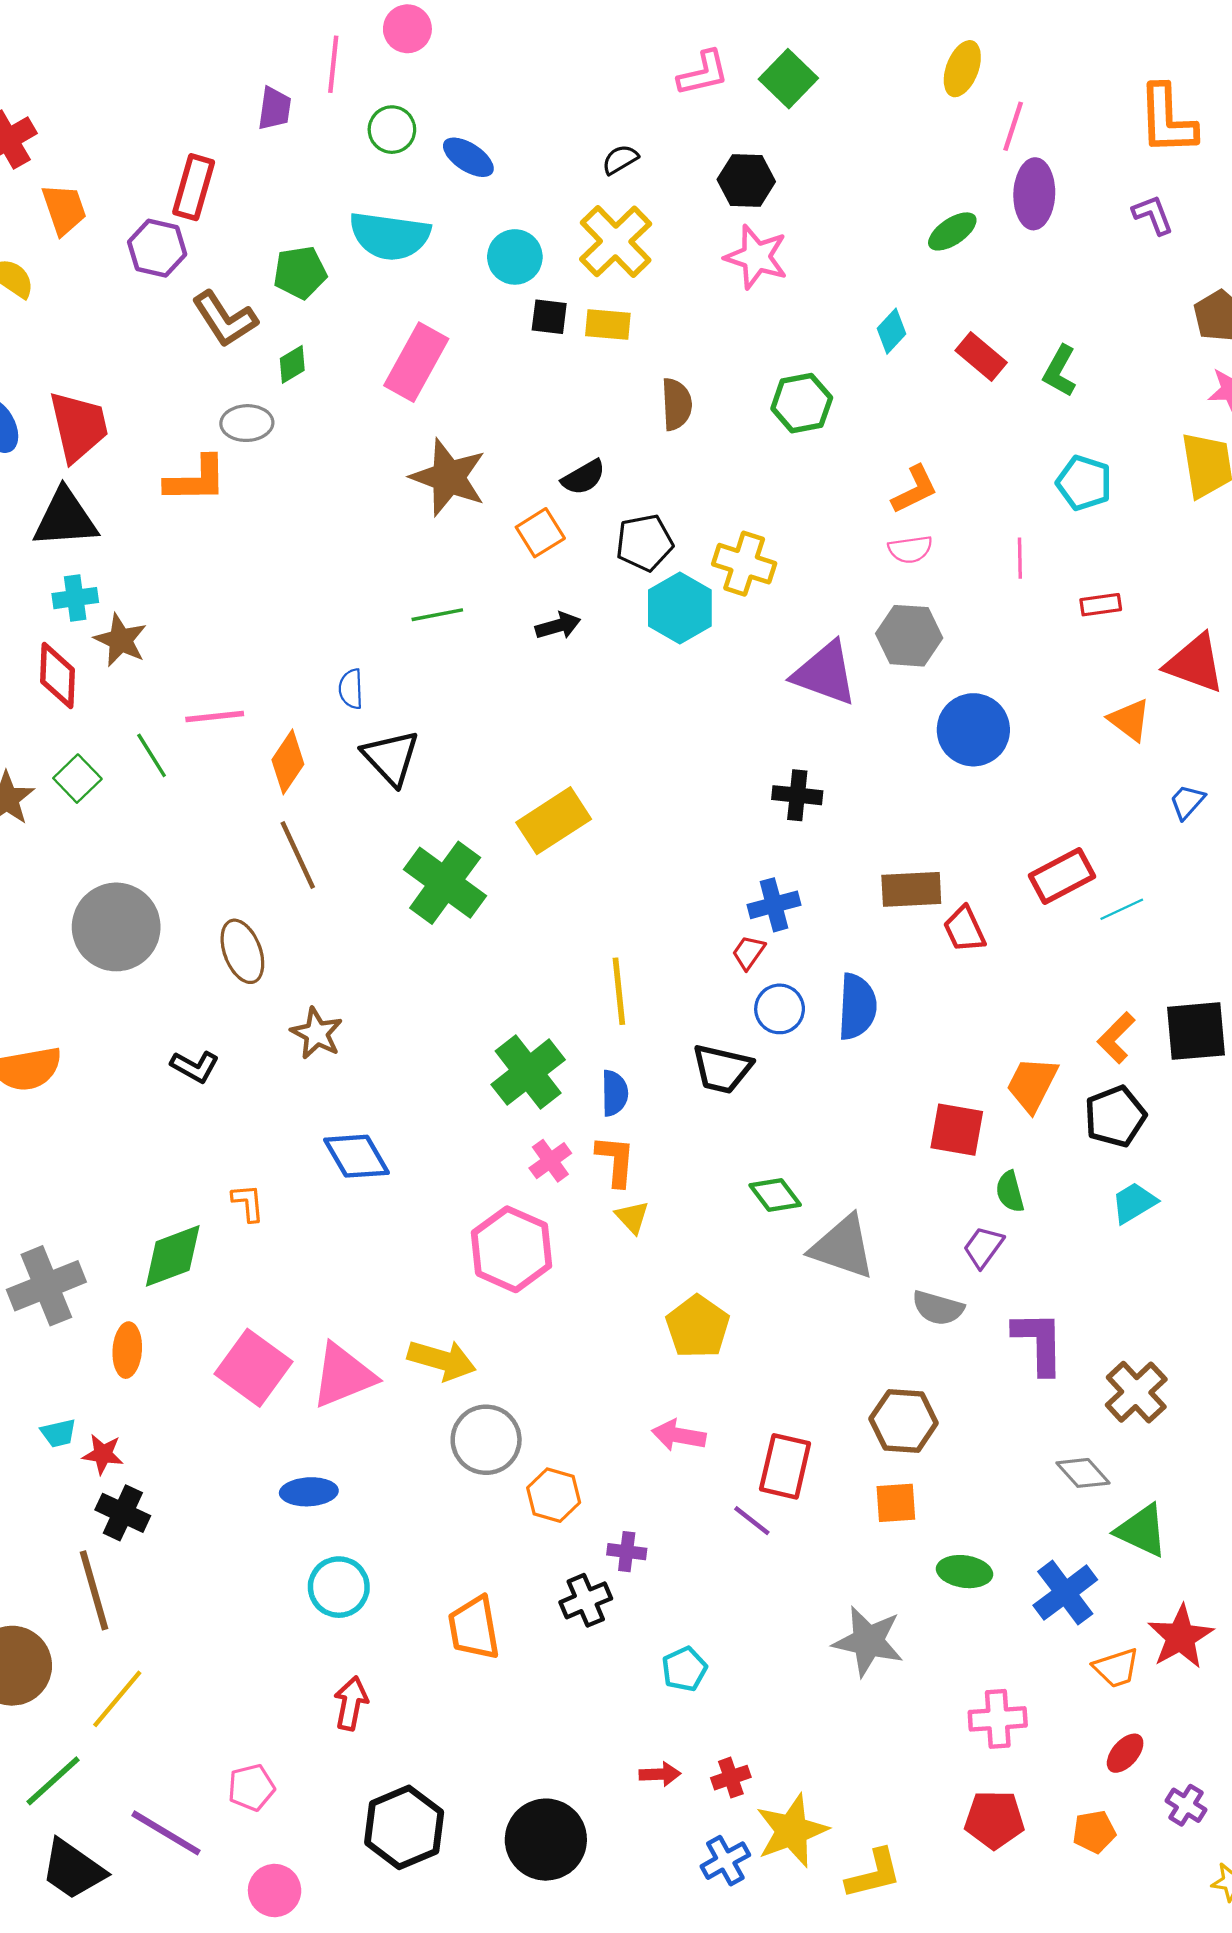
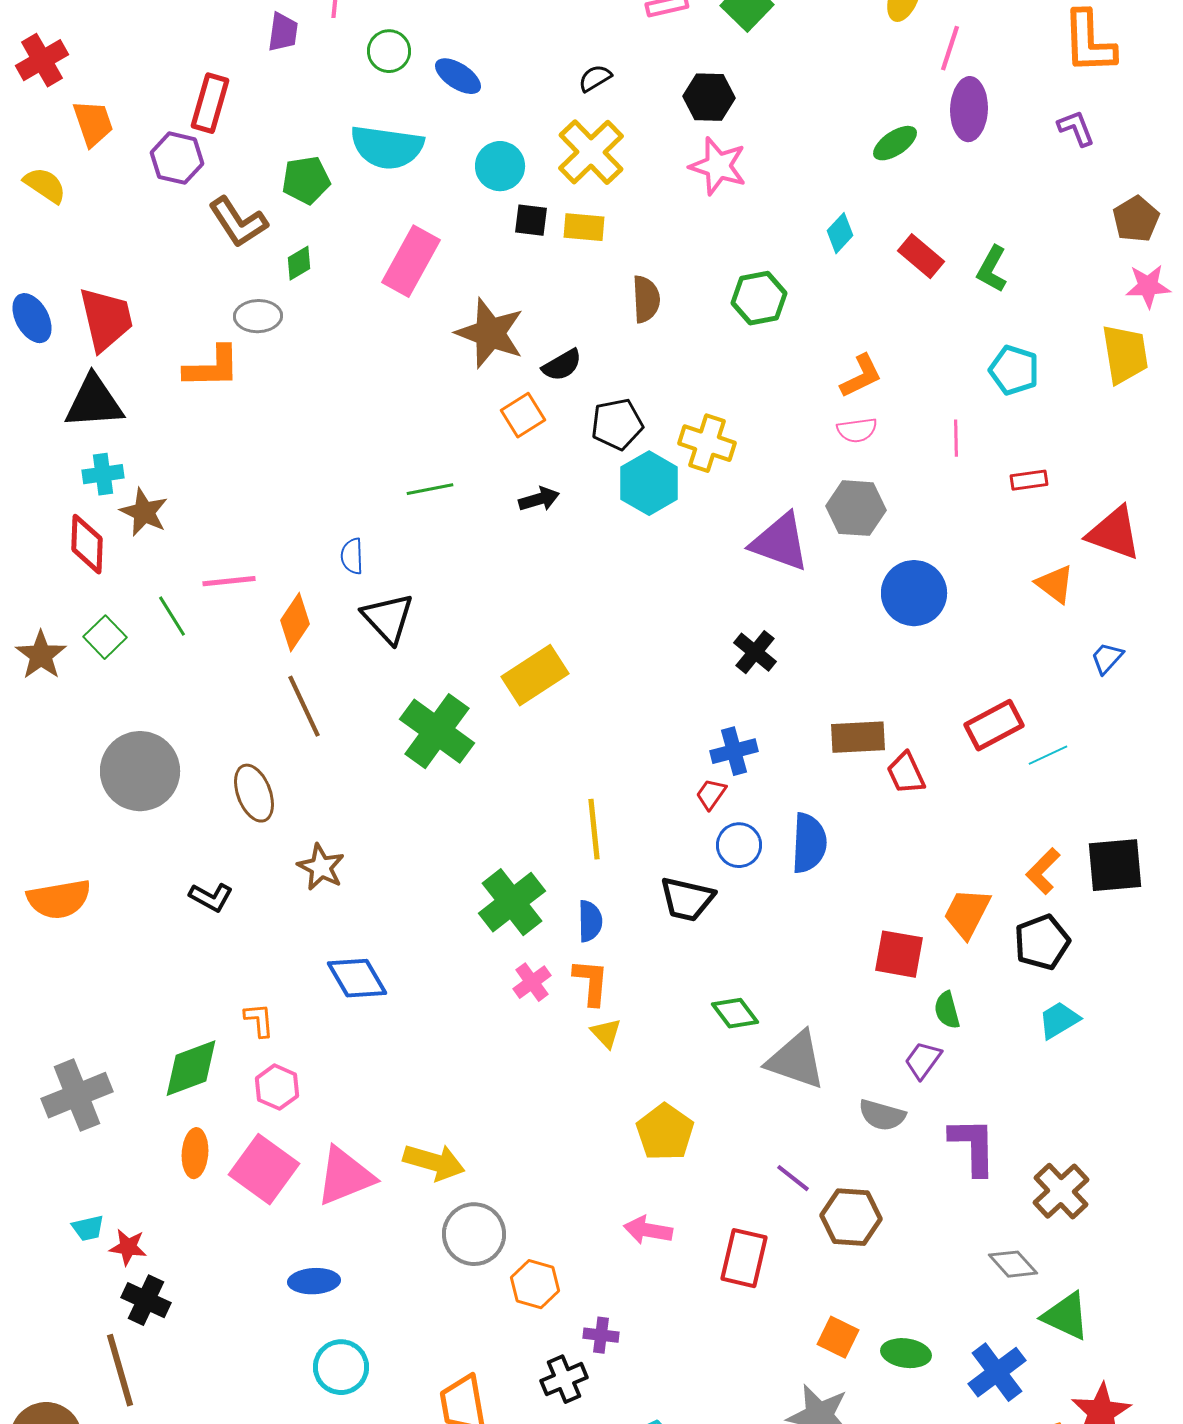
brown star: (448, 477) -> (490, 333), moved
black cross: (797, 795) -> (755, 652), turned 33
pink hexagon: (512, 1249) -> (277, 1087), moved, size x0.6
orange ellipse: (127, 1350) -> (195, 1153), moved
orange square: (896, 1503) -> (838, 1337), moved, turned 30
purple line: (752, 1521) -> (793, 1178), moved

